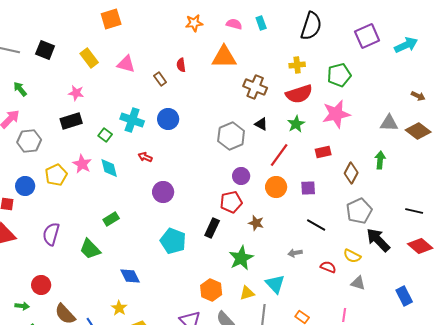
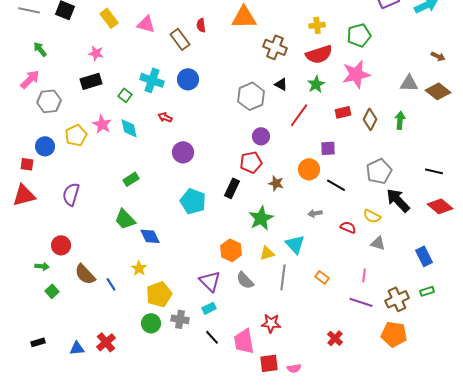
brown rectangle: (160, 79) -> (180, 39), size x1.5
brown diamond: (351, 173) -> (370, 119), moved
orange circle: (276, 187) -> (309, 169), moved
green trapezoid: (90, 249) -> (125, 219), moved

